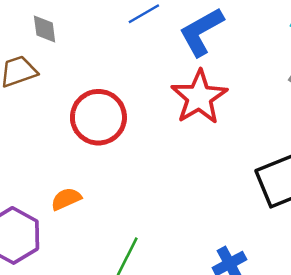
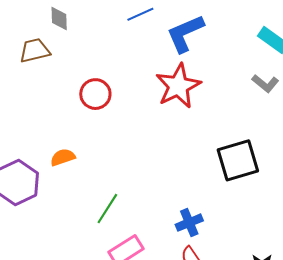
red circle: (98, 117) -> (95, 94), size x0.7

